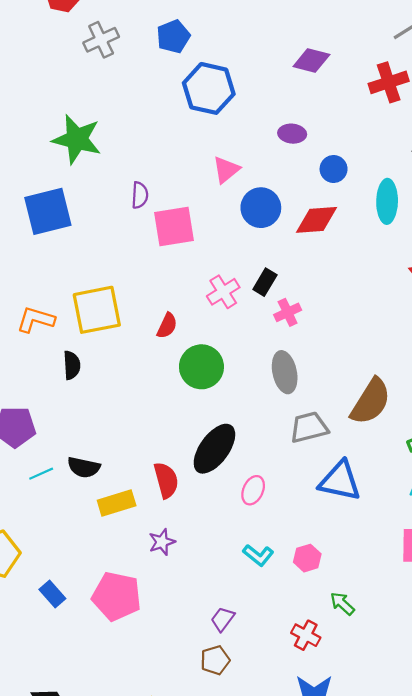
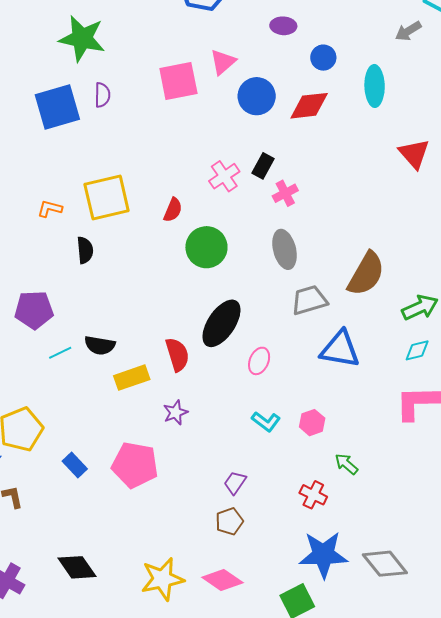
purple semicircle: (140, 195) -> (102, 95), moved
pink square: (174, 227) -> (178, 81), moved
orange L-shape: (36, 320) -> (50, 209), size x0.7

